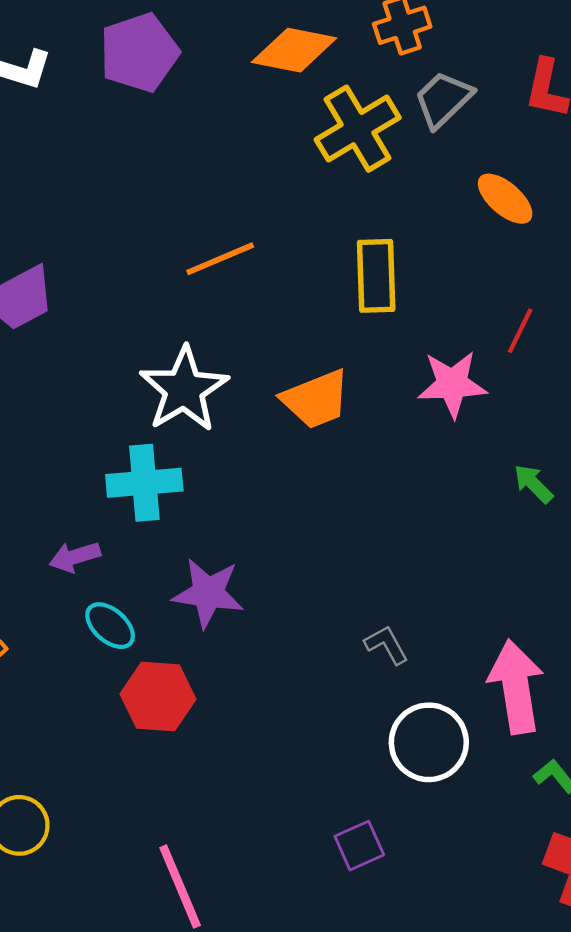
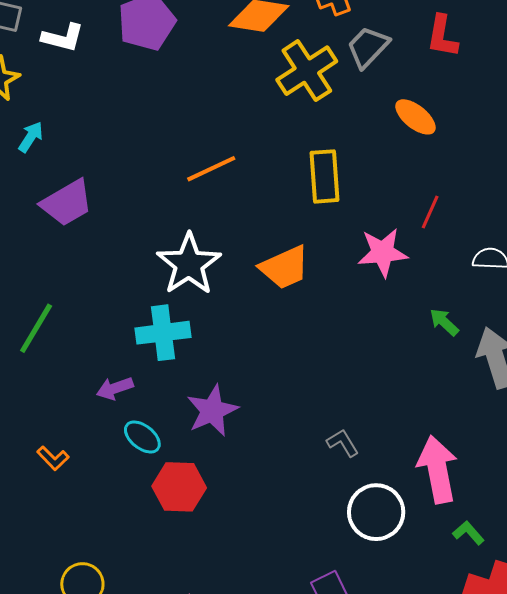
purple star: (208, 593) -> (212, 411), turned -30

